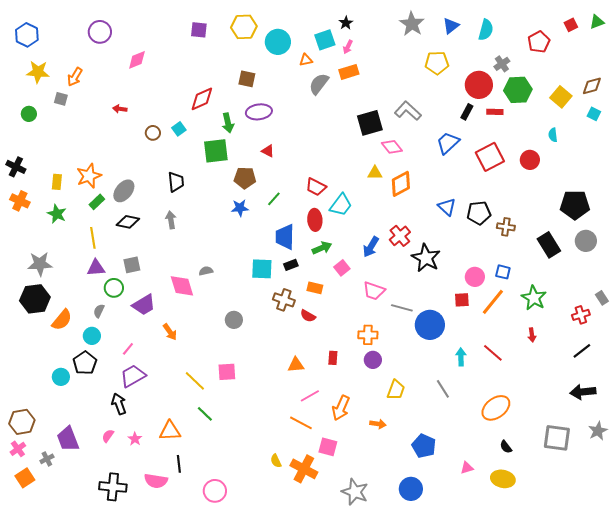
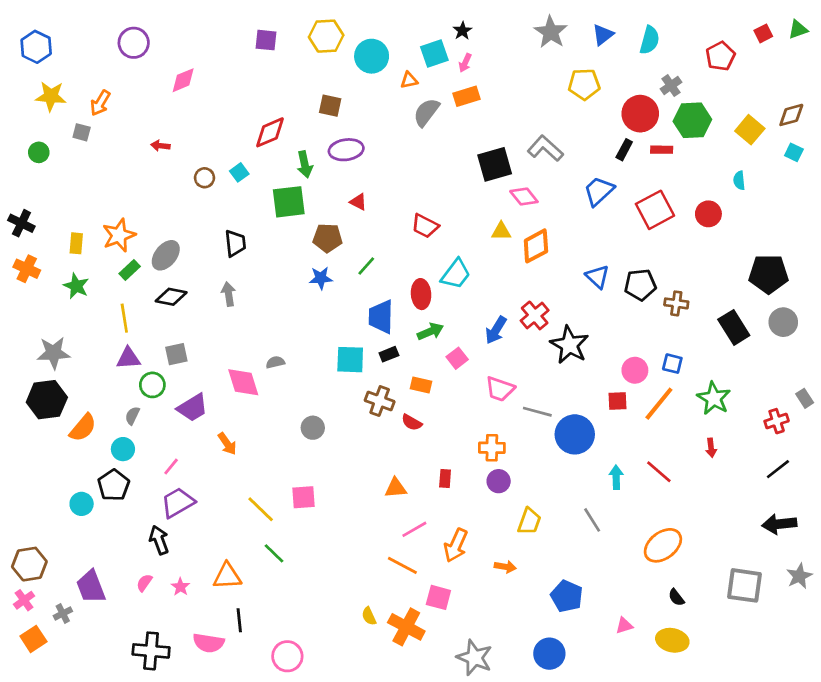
red trapezoid: (316, 187) -> (425, 226), moved

